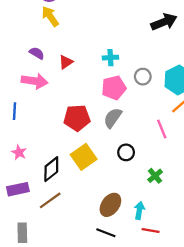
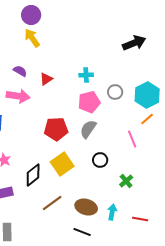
brown line: (50, 200) -> (52, 203), moved
brown ellipse: (110, 205) -> (86, 207), turned 70
red line: (151, 230) -> (140, 219), moved

